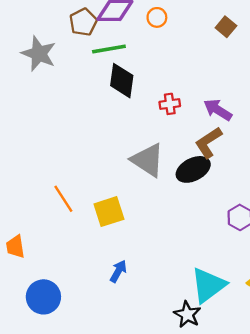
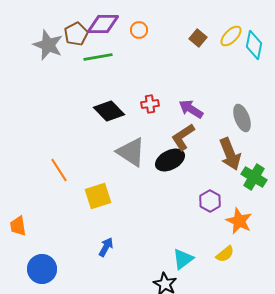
gray star: (39, 54) -> (48, 45), moved
black diamond: (122, 81) -> (109, 111), moved, turned -52
orange line: (63, 199) -> (59, 170), moved
cyan triangle: (208, 285) -> (183, 259), size x0.7

